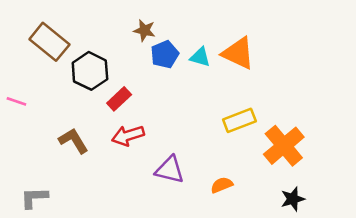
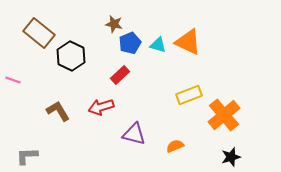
red rectangle: (119, 99) -> (120, 75), moved

